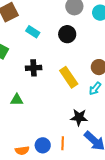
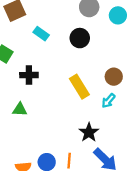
black cross: (34, 68) -> (29, 75), moved
black star: (79, 117) -> (89, 132), turned 30

